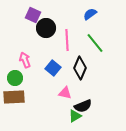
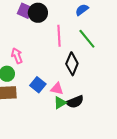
black circle: (46, 28) -> (38, 13), moved
blue square: (53, 68) -> (38, 85), moved
green triangle: (75, 116) -> (60, 103), moved

